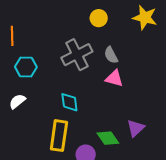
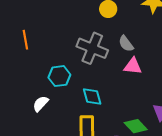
gray cross: (77, 55) -> (92, 48), turned -32
cyan hexagon: (26, 67) -> (59, 76), moved

